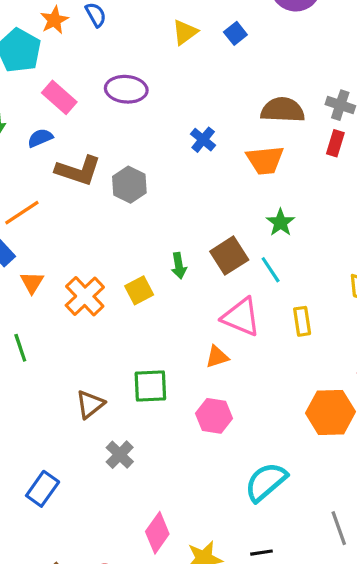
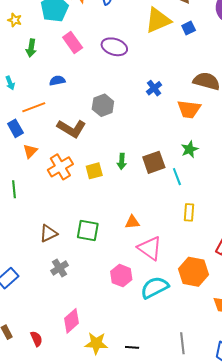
yellow triangle: (185, 32) -> (158, 20), size x1.6
blue semicircle: (40, 138) -> (57, 81), moved
brown L-shape: (78, 171) -> (72, 128), moved
pink triangle: (241, 317) -> (150, 248), moved
pink hexagon: (214, 416) -> (121, 276), moved
cyan semicircle: (266, 482) -> (155, 288), moved

